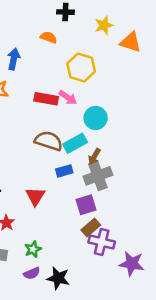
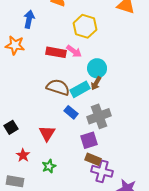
brown arrow: (94, 157) -> (96, 83), moved
blue rectangle: (64, 171) -> (71, 112), turned 56
brown rectangle: (91, 228) -> (93, 159), turned 63
green star: (33, 249) -> (49, 166), moved

